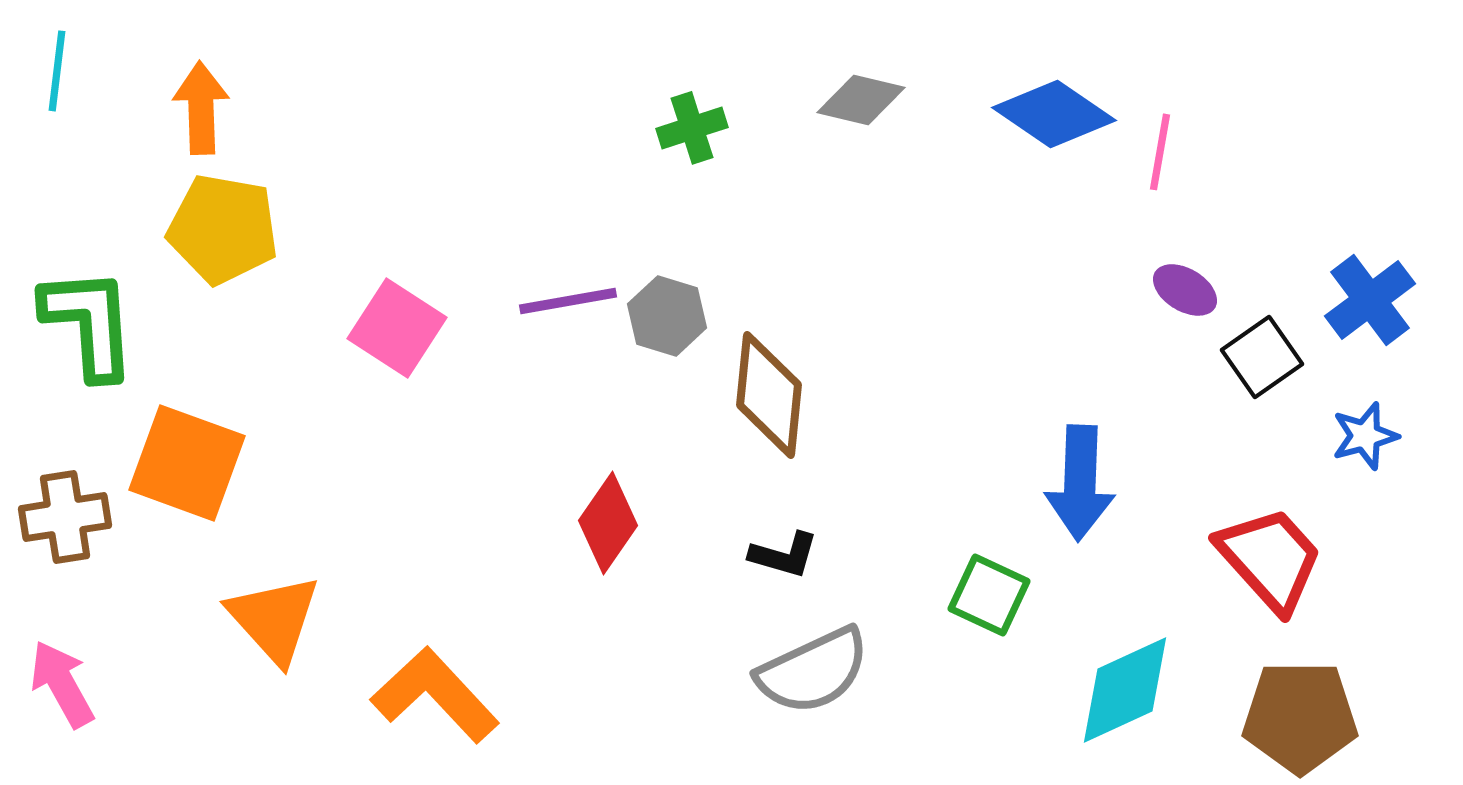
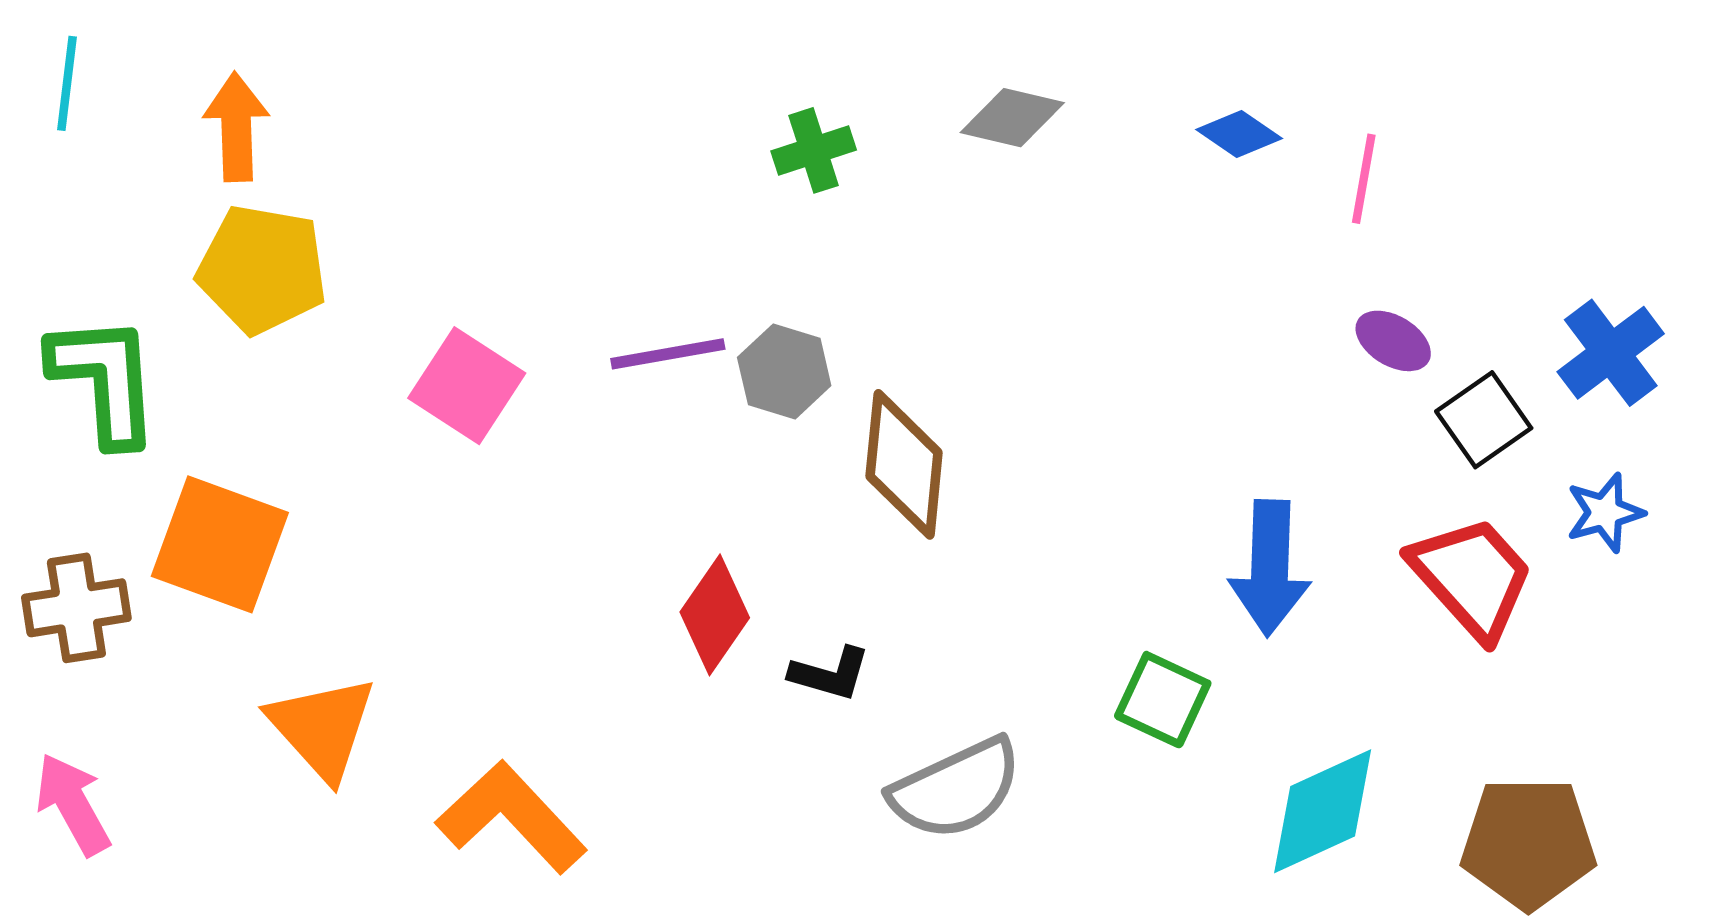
blue diamond: (1054, 114) -> (1239, 134), size x0.6
black L-shape: (784, 555) -> (830, 674), moved
red trapezoid: (1270, 559) -> (1472, 577), moved

